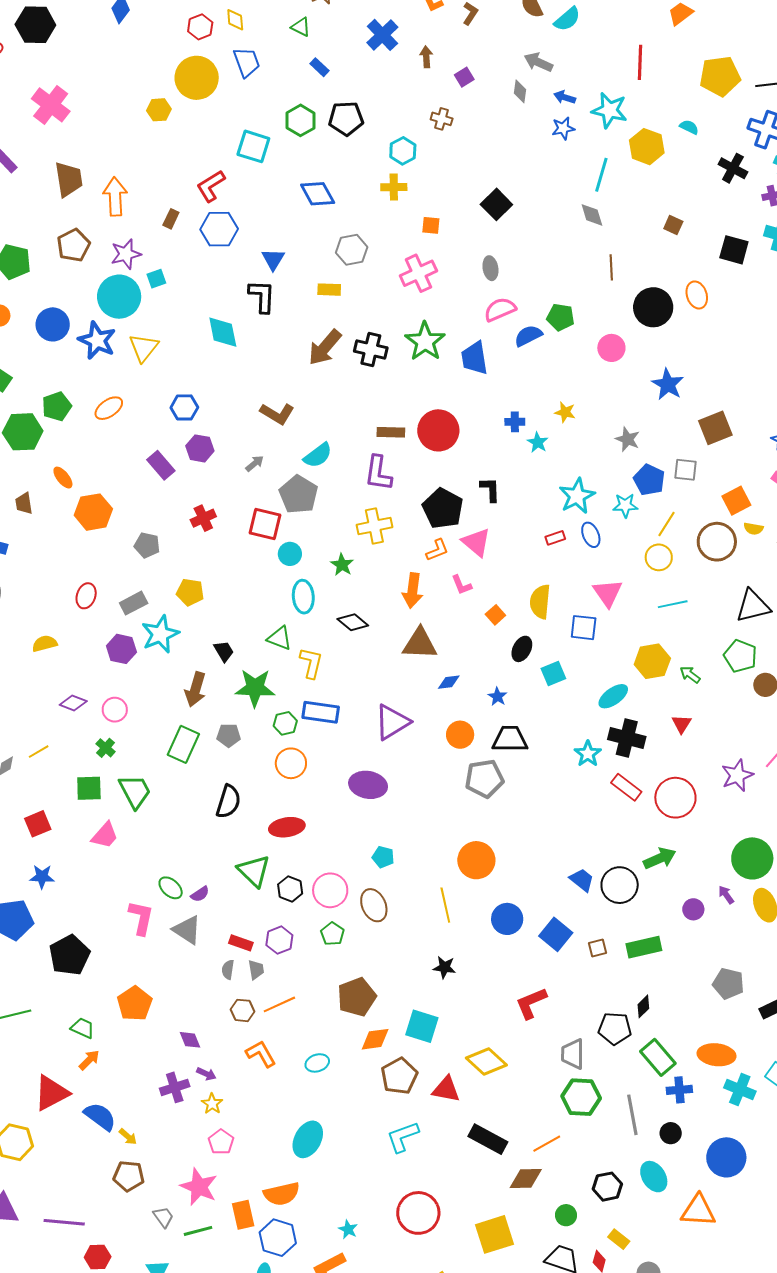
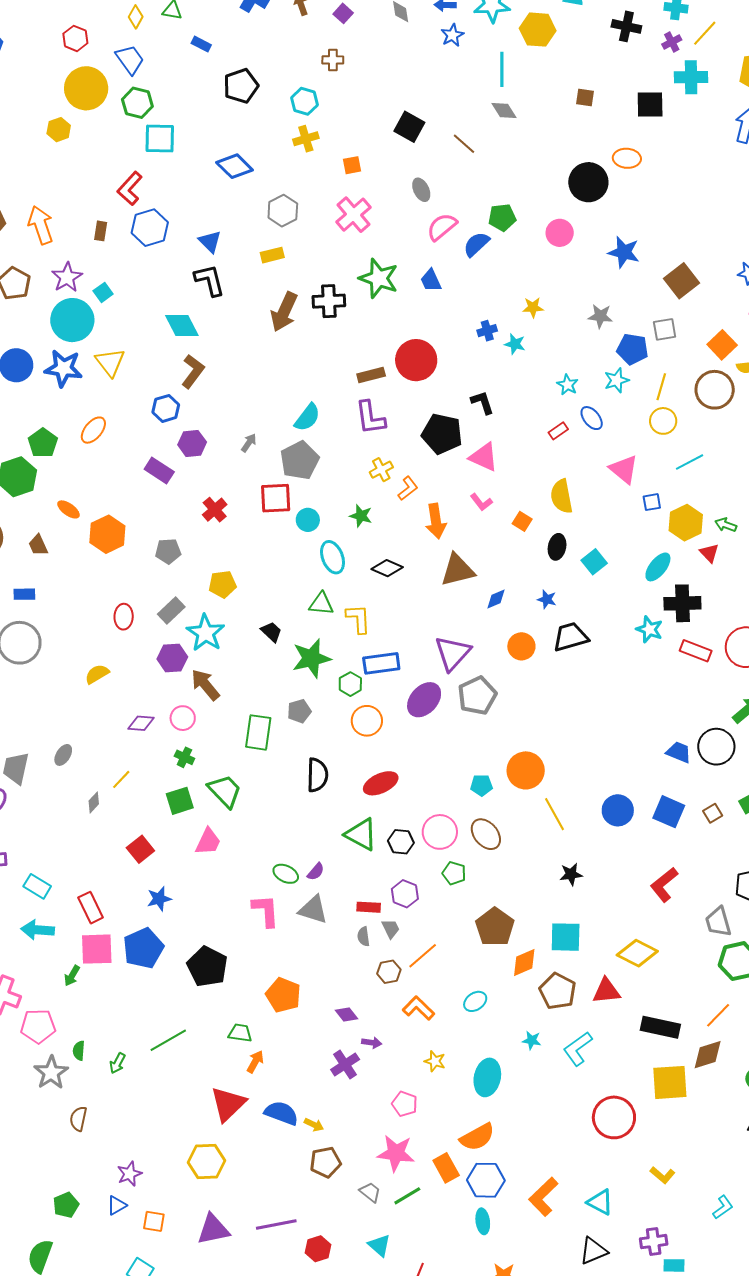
yellow diamond: (235, 20) -> (136, 17), moved, turned 50
green hexagon: (301, 120) -> (137, 103), moved
brown line: (611, 267) -> (464, 144), moved, turned -30
orange ellipse: (697, 295) -> (627, 158), turned -52
blue trapezoid: (475, 358) -> (431, 280), size x0.7
brown L-shape: (277, 414) -> (193, 371), moved, turned -68
gray pentagon: (298, 494) -> (300, 460), turned 30
cyan star: (577, 496) -> (568, 385), size x0.6
yellow cross: (374, 526) -> (381, 470), size x0.7
orange L-shape: (437, 550) -> (408, 488), moved
blue square: (584, 628) -> (652, 502), moved, size x0.7
brown arrow: (195, 689) -> (205, 685), moved, turned 140
red triangle: (682, 724) -> (709, 553), moved
gray pentagon: (484, 779) -> (477, 696), moved
purple ellipse: (368, 785) -> (424, 700), moved, turned -42
orange circle: (476, 860) -> (526, 770), moved
yellow star: (212, 1104) -> (435, 1061), moved
cyan star: (348, 1229) -> (532, 1040), moved
yellow square: (494, 1234) -> (670, 1082), moved, turned 30

